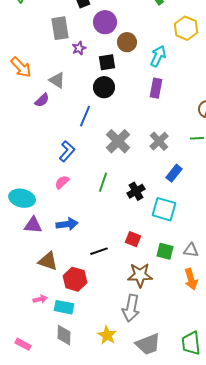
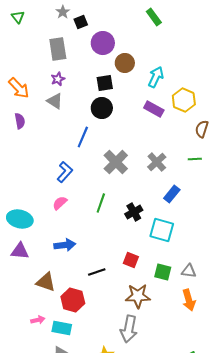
yellow hexagon: (186, 28) -> (184, 100), moved
purple star: (79, 48) -> (58, 79), moved
purple rectangle: (156, 88) -> (154, 109), turned -72
purple semicircle: (42, 100) -> (20, 121), moved, turned -56
purple triangle: (33, 225) -> (20, 251), moved

